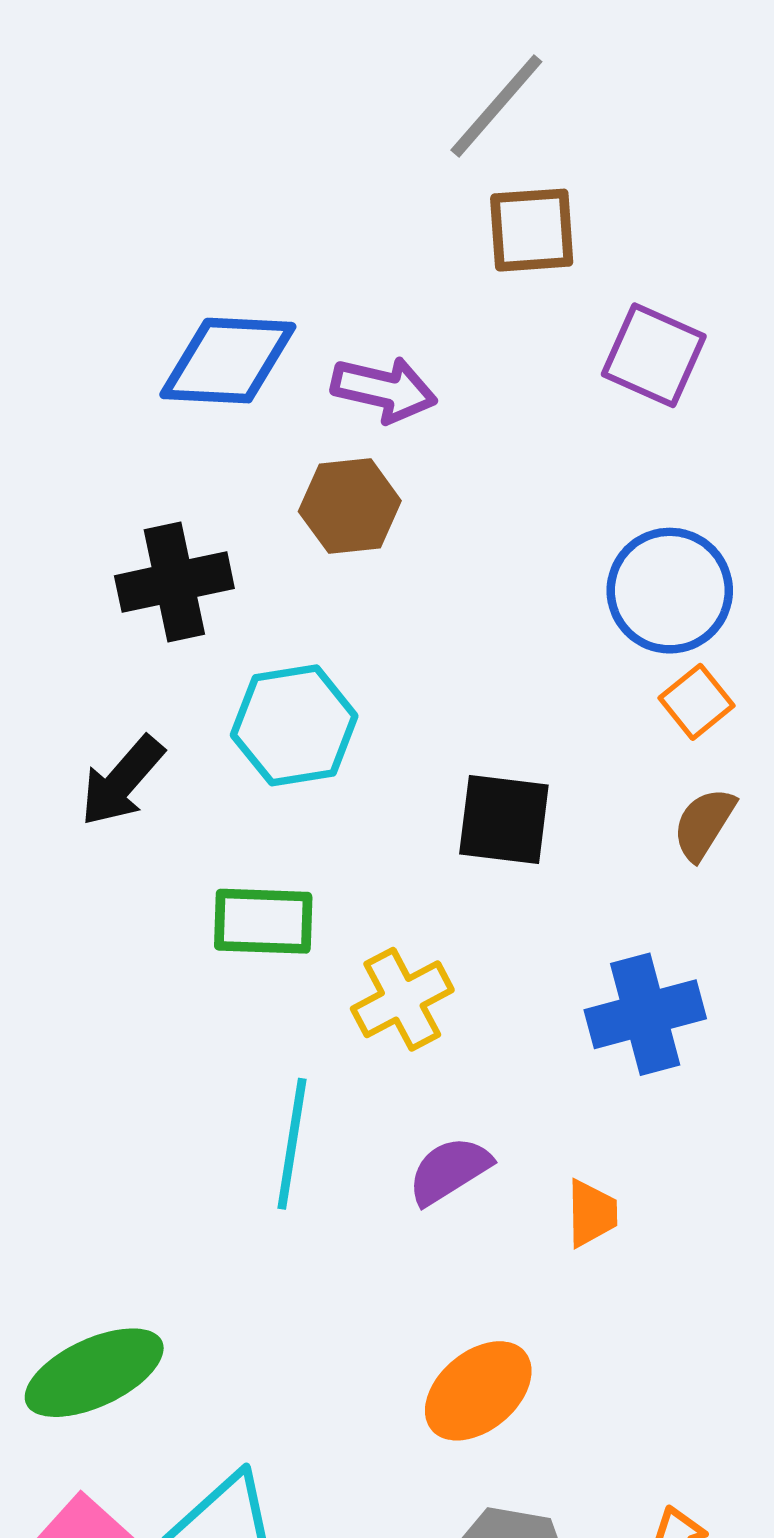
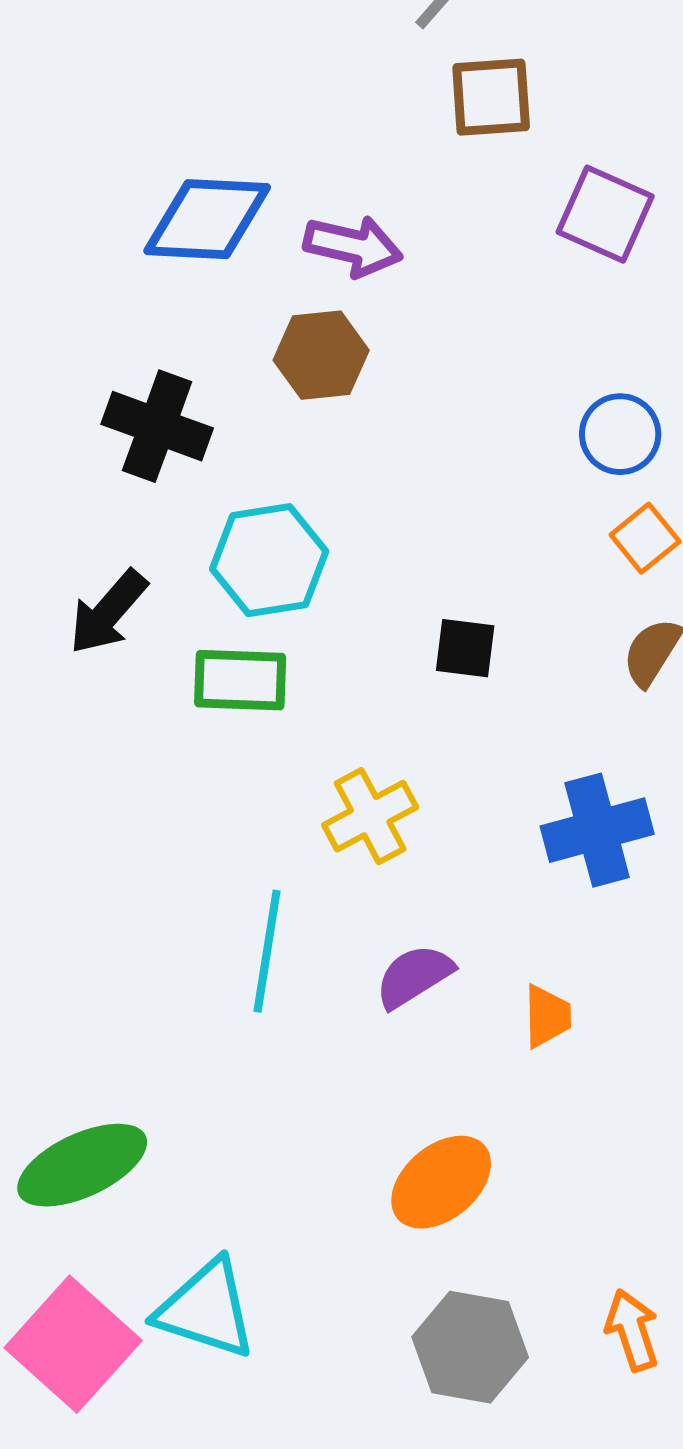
black cross: (174, 582) -> (157, 426), turned 32
blue circle: (670, 591) -> (620, 434), size x0.7
black square: (504, 820) -> (465, 648), size x0.7
green rectangle: (263, 921) -> (240, 680), moved

